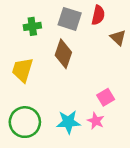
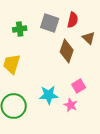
brown diamond: (63, 54) -> (67, 51), moved
cyan star: (68, 122) -> (49, 95), moved

